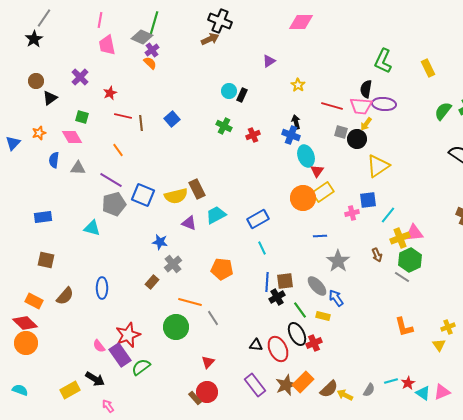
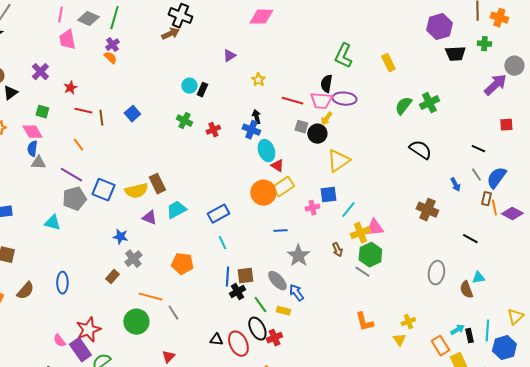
gray diamond: (142, 37) -> (88, 19), moved
blue semicircle: (54, 160) -> (32, 149), moved
red triangle: (317, 171) -> (277, 166), turned -32

